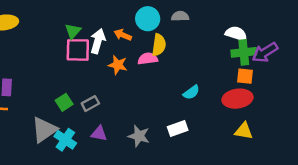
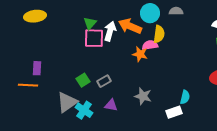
orange arrow: (123, 35) -> (130, 26), size x1.6
orange star: (118, 65) -> (140, 54), moved
cyan semicircle: (191, 92) -> (185, 97), moved, turned -40
white rectangle: (178, 129) -> (174, 112), moved
gray star: (139, 136) -> (143, 96), moved

